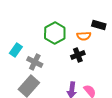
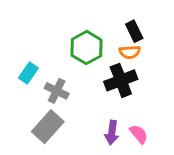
black rectangle: (99, 25) -> (134, 31), moved, turned 48
black cross: (78, 55) -> (121, 80), size x1.5

